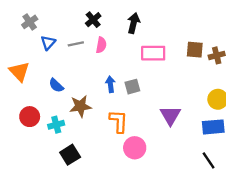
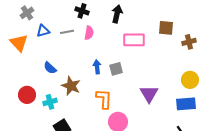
black cross: (93, 20) -> (82, 11), turned -32
blue triangle: (48, 43) -> (43, 31), turned 32
brown square: (195, 50) -> (166, 28), moved
orange triangle: (19, 72) -> (19, 43), moved
brown star: (80, 106) -> (71, 86), turned 30

